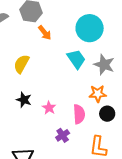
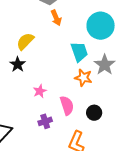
orange star: (98, 94) -> (83, 78), moved
black star: (24, 100) -> (18, 64), moved
pink semicircle: (79, 114) -> (67, 105), turned -30

